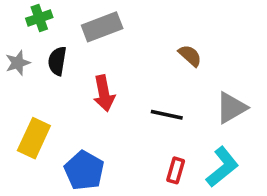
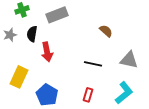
red arrow: (104, 93) -> (47, 52), moved
gray triangle: (231, 108) -> (129, 60), turned 42
red rectangle: (176, 170) -> (88, 95), moved

